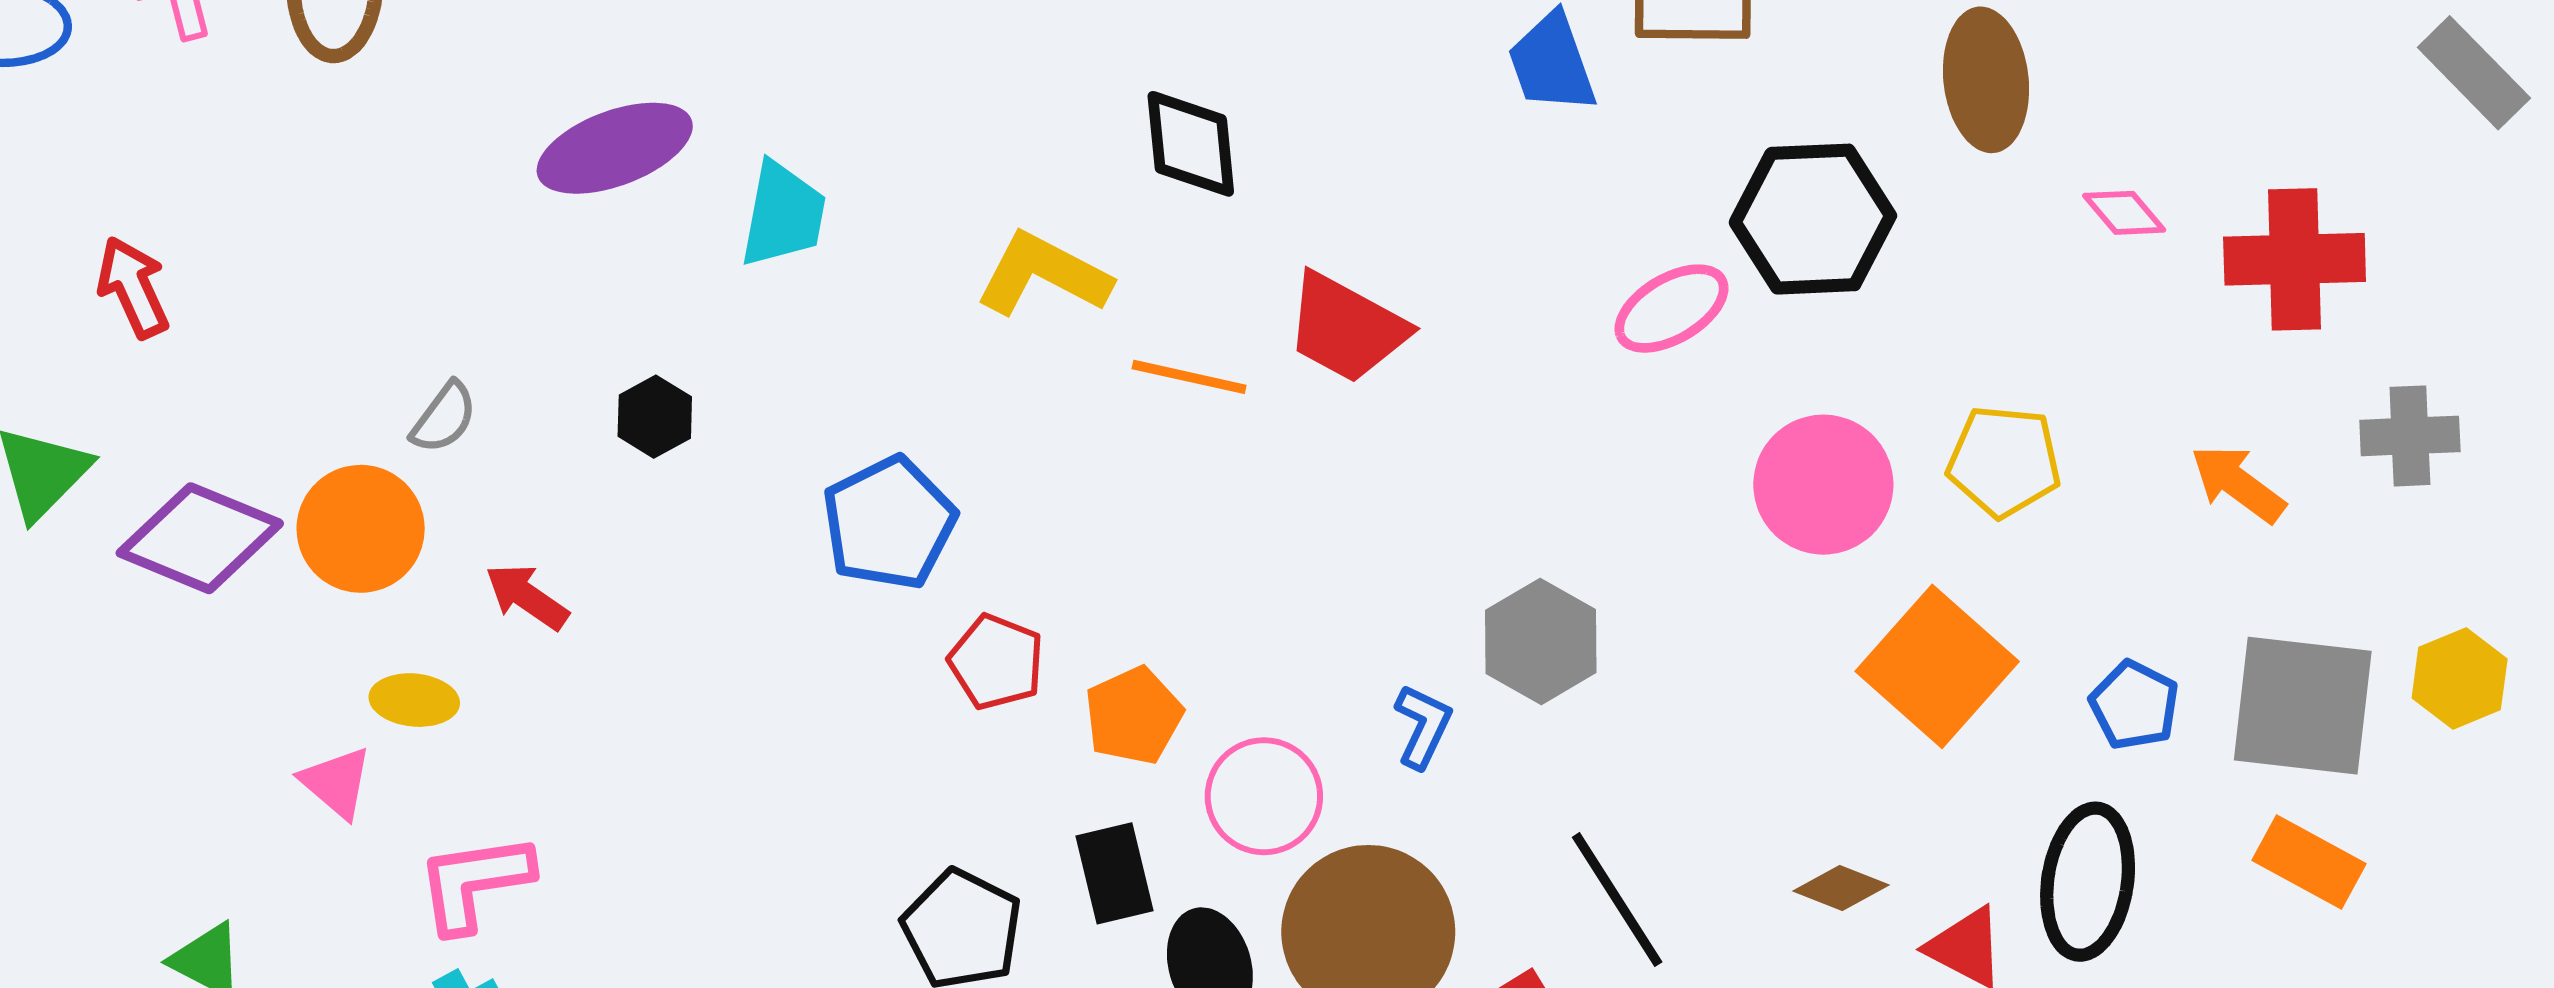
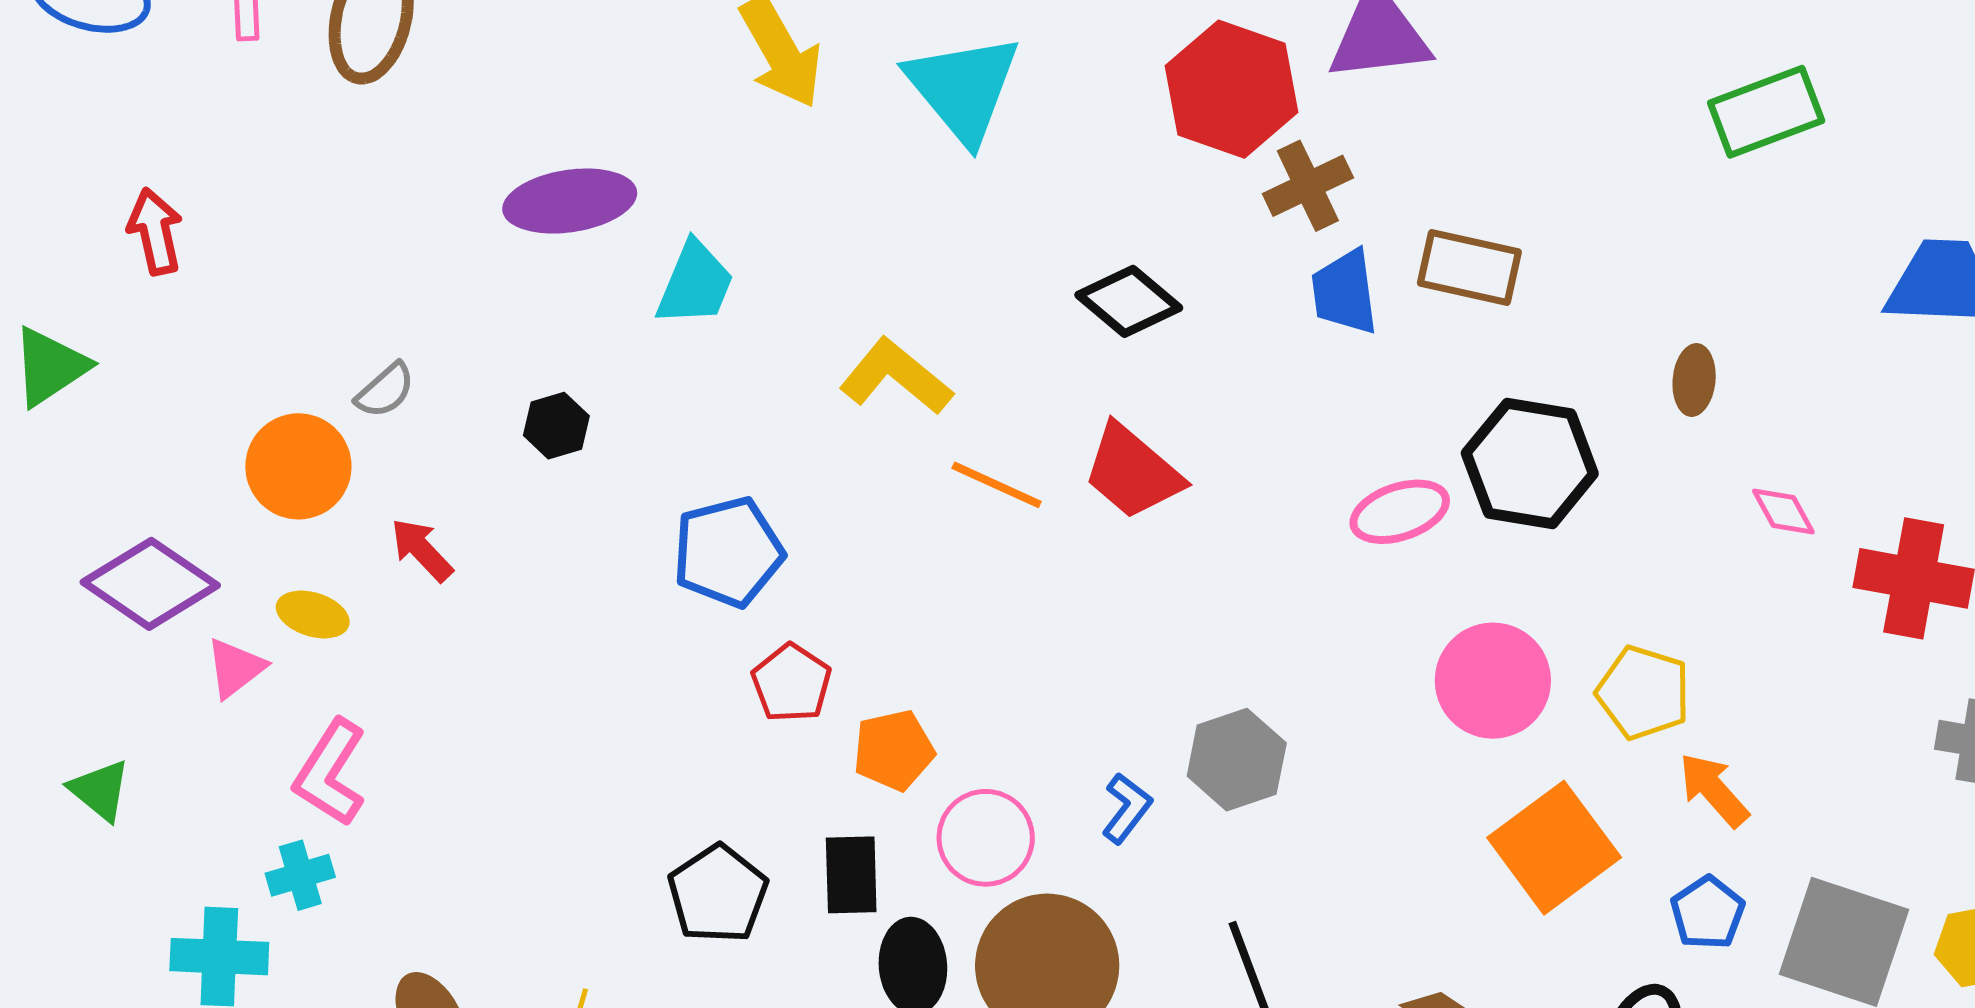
brown ellipse: (1986, 80) -> (1694, 380), size x0.6
black diamond: (1191, 144) -> (1129, 301), moved, turned -56
orange arrow: (2238, 484) -> (1714, 790), moved
purple diamond: (200, 538) -> (150, 584), moved
pink triangle: (336, 782) -> (235, 668), turned 30
pink L-shape: (474, 883) -> (330, 773), turned -61

